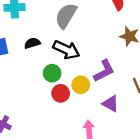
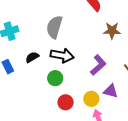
yellow circle: (81, 85) -> (91, 99), moved
red circle: (61, 93) -> (66, 102), moved

